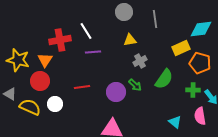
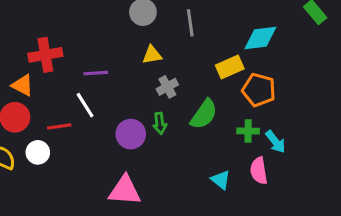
white line: (86, 31) -> (85, 105), moved
orange triangle: (45, 60) -> (23, 85), turned -35
green arrow: (135, 85) -> (160, 123), turned 40
red line: (82, 87) -> (59, 126), moved

